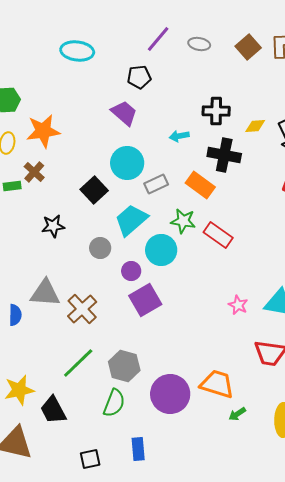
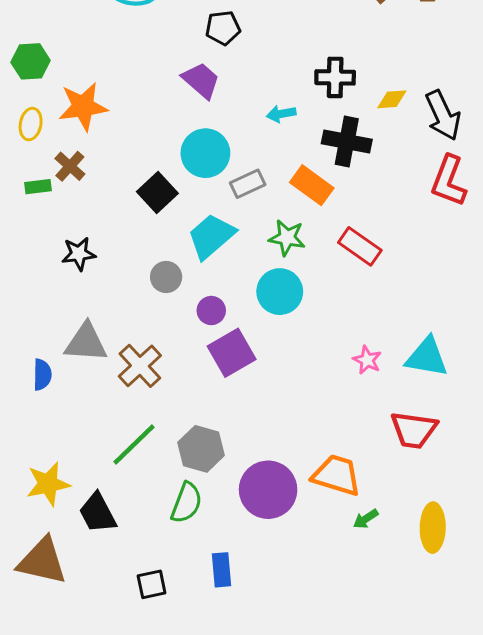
black star: (53, 226) -> (79, 254), moved
red rectangle: (218, 235) -> (360, 246), moved
cyan circle: (161, 250) -> (280, 292), moved

